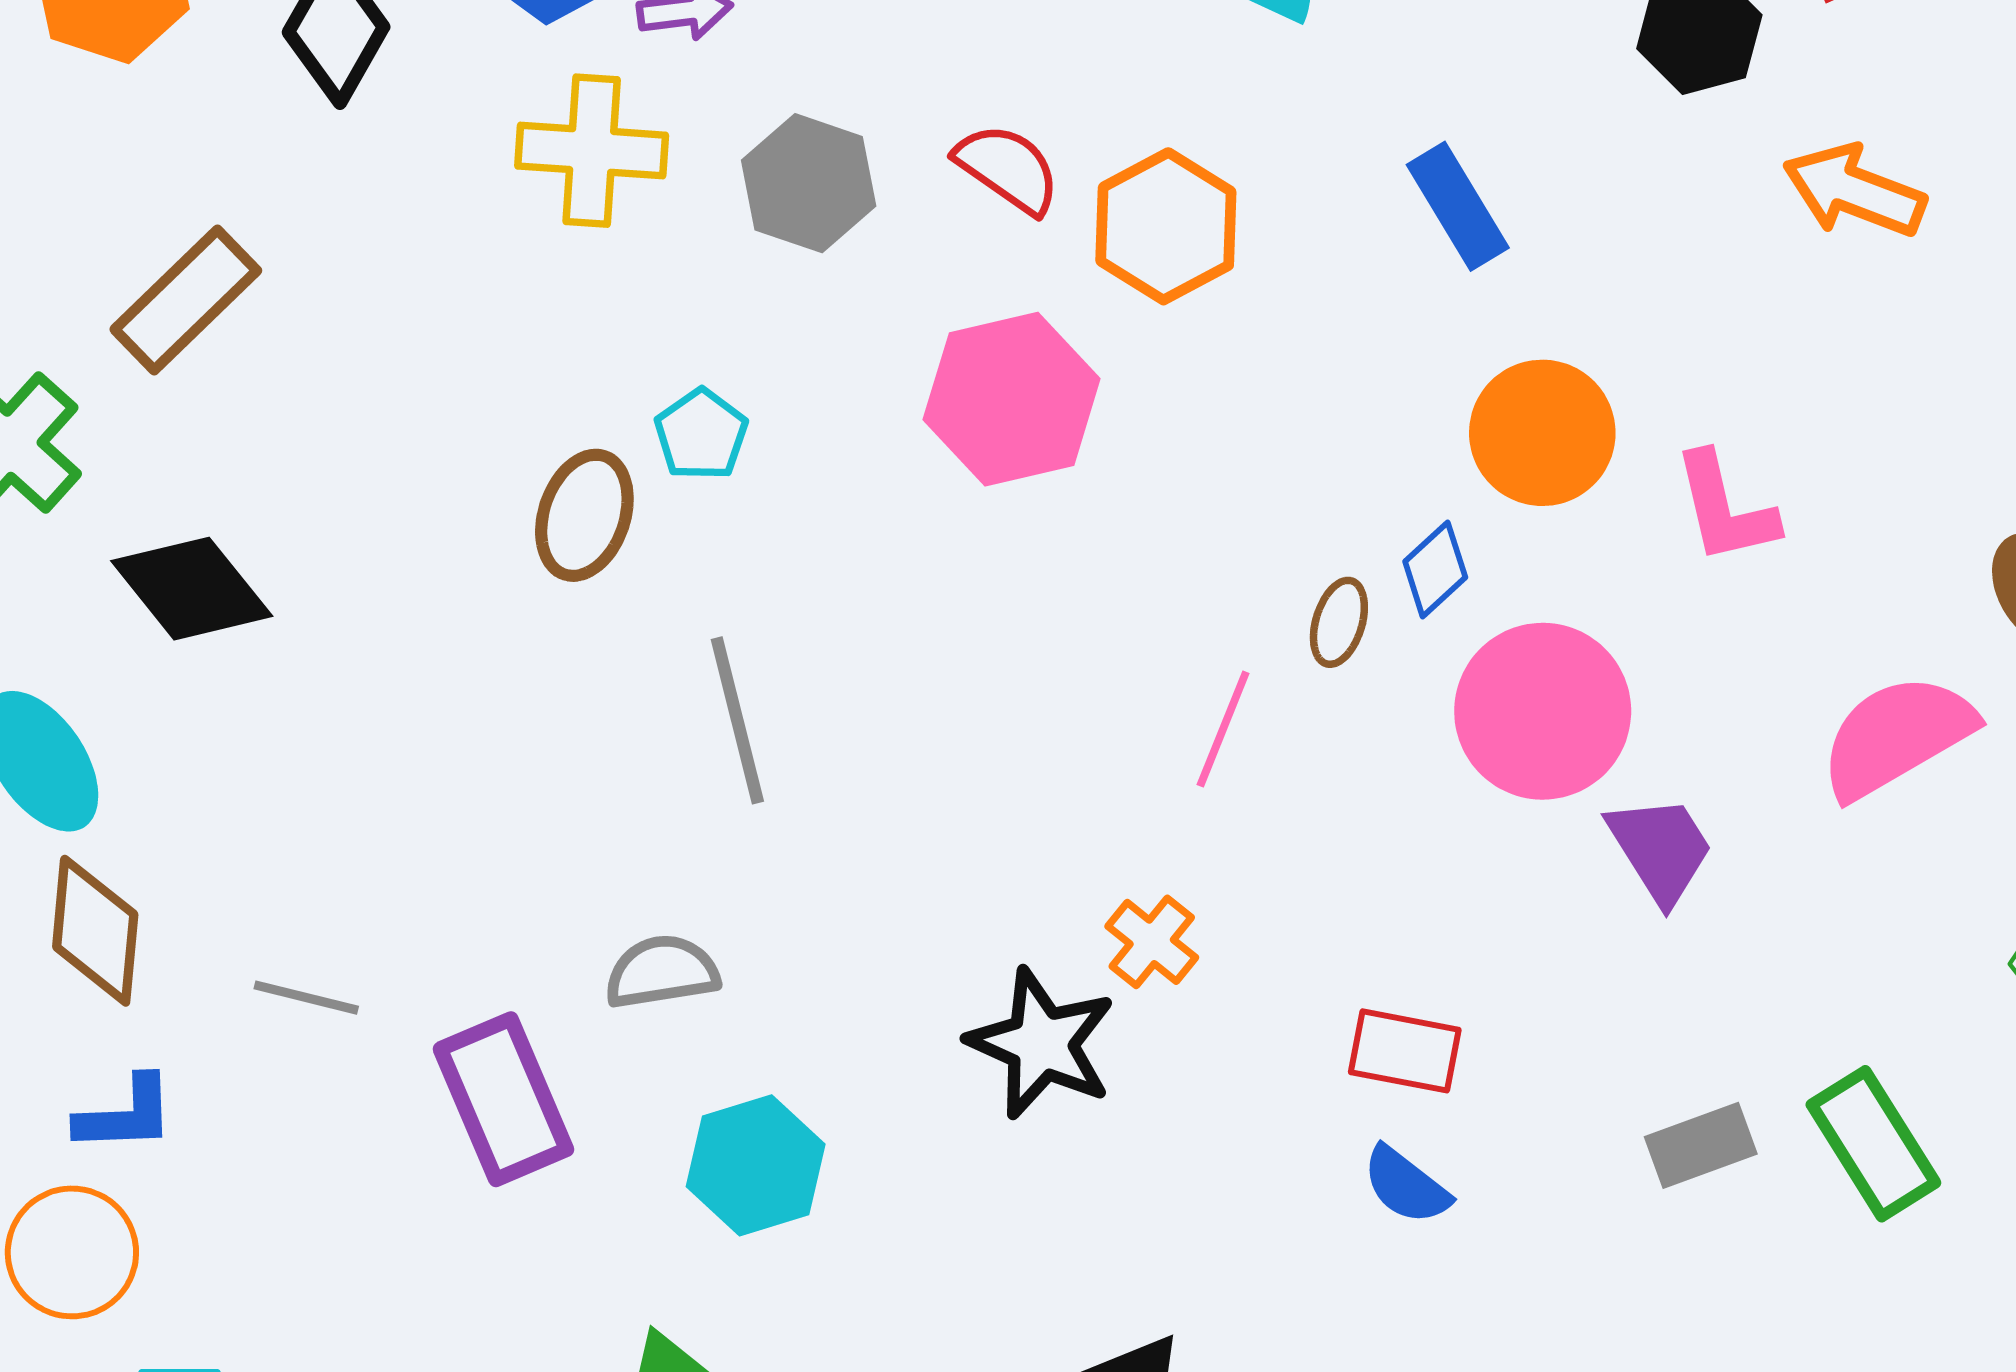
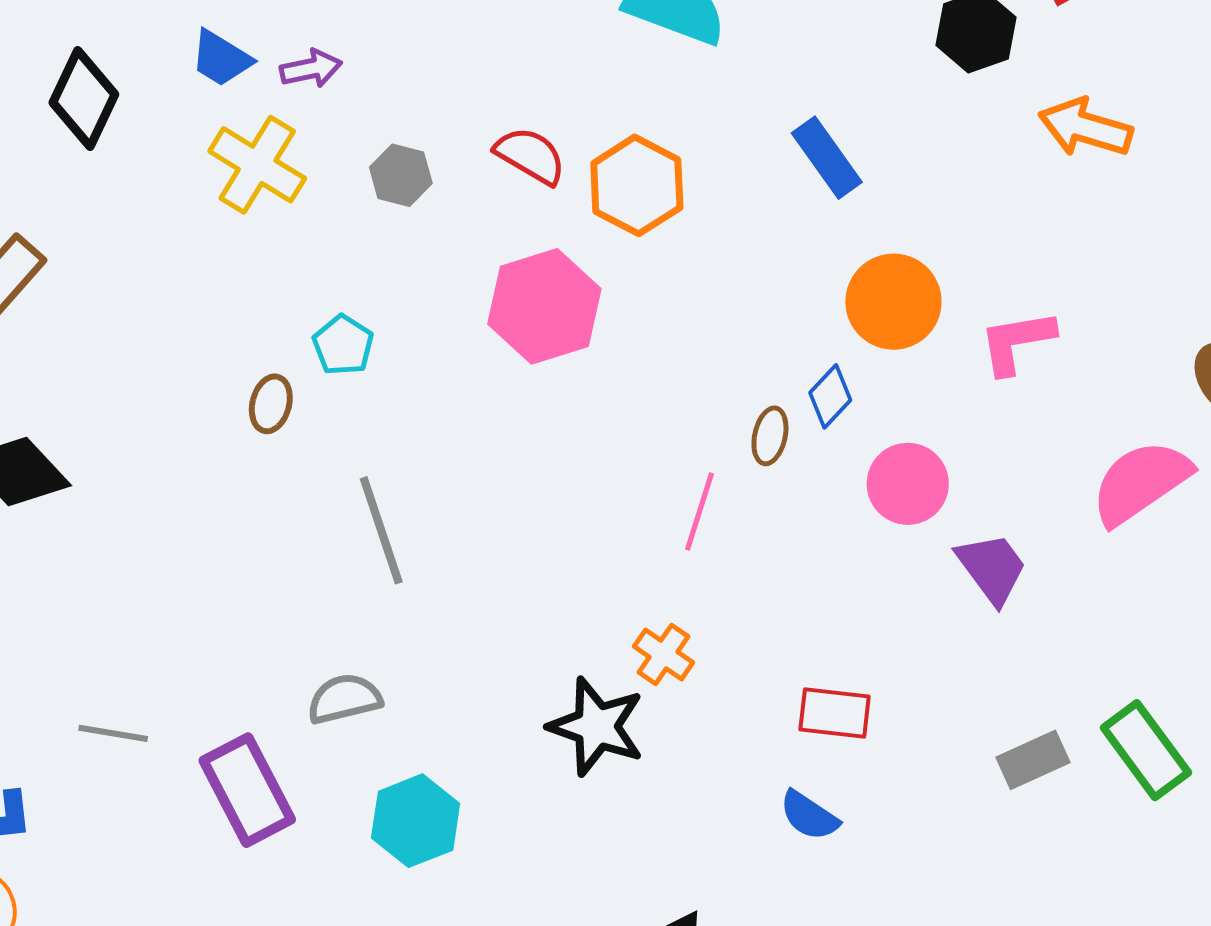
yellow cross: (592, 151) -> (257, 165), turned 32
gray hexagon: (809, 183) -> (401, 175), size x0.7
pink L-shape: (1725, 508) -> (1017, 342), turned 98
brown ellipse: (584, 515) -> (271, 404), size x0.7
pink circle: (1543, 711) -> (908, 484), size x0.7
blue semicircle: (1406, 1185) -> (809, 816), moved

